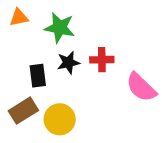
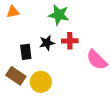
green star: (60, 28) -> (59, 15), moved
brown rectangle: (23, 111) -> (16, 76), turned 66

